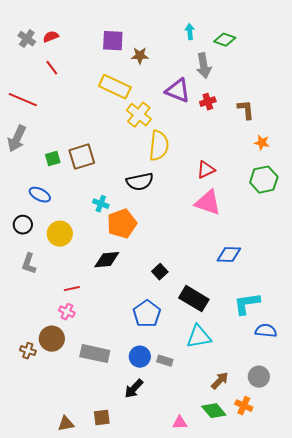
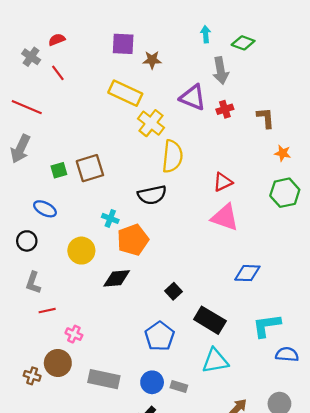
gray cross: (27, 39) -> (31, 57), moved
yellow circle: (60, 234) -> (81, 251), moved
red line: (72, 289) -> (47, 311), moved

